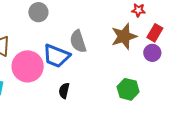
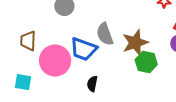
brown star: (124, 36) -> (135, 43), moved
green hexagon: (128, 89) -> (146, 62), moved

